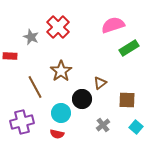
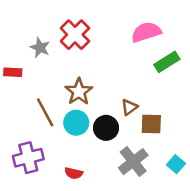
brown square: (127, 100) -> (151, 124), moved
cyan circle: (61, 113) -> (76, 123), moved
gray cross: (103, 125) -> (133, 162), size x1.6

